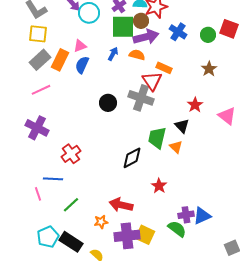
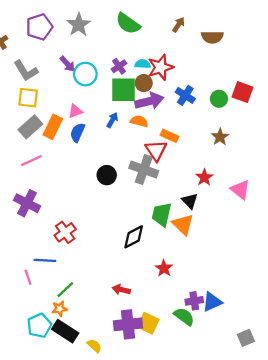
orange triangle: (176, 147) -> (183, 224), size x1.5
red arrow: (121, 205) -> (121, 290), size x0.7
orange star: (101, 222) -> (60, 309), moved

